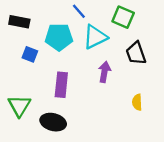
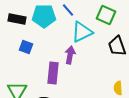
cyan pentagon: (59, 37) -> (44, 16), moved
purple arrow: (104, 72) -> (70, 55), moved

